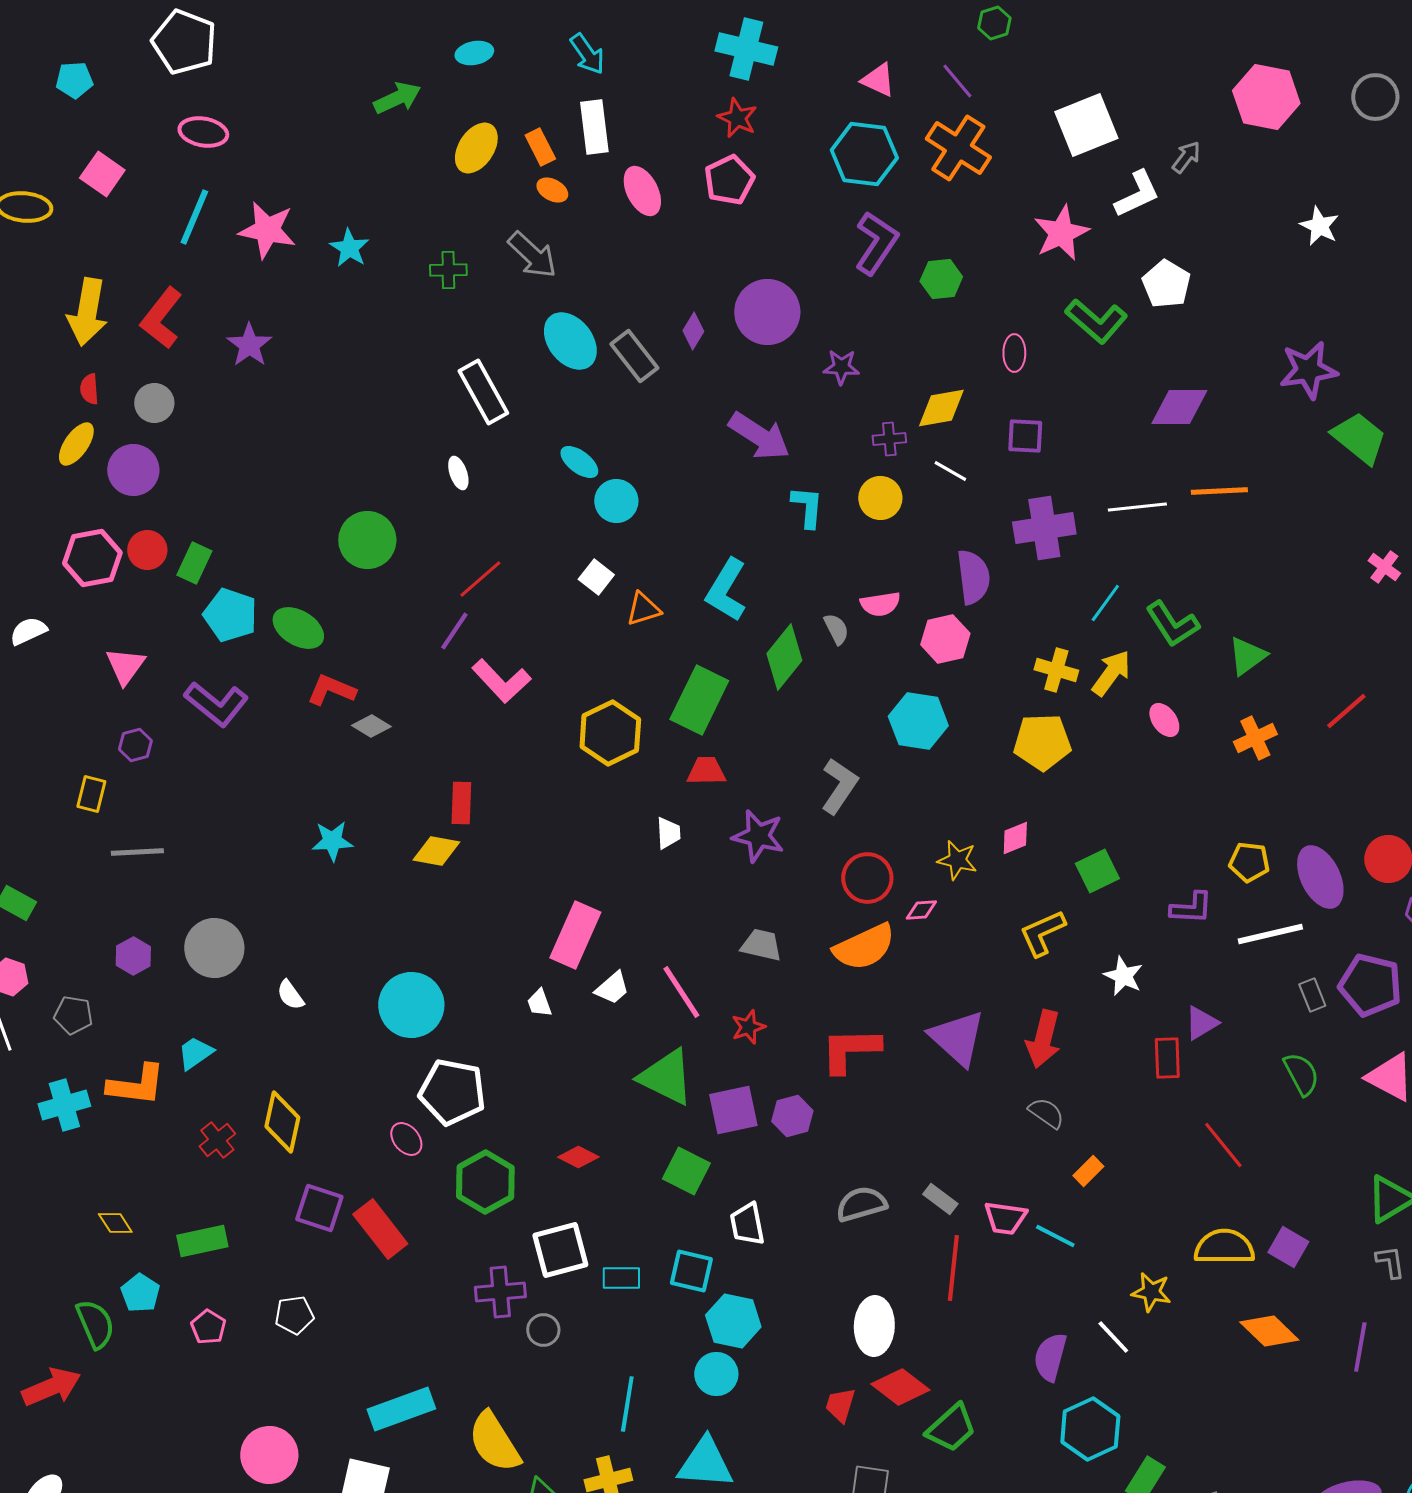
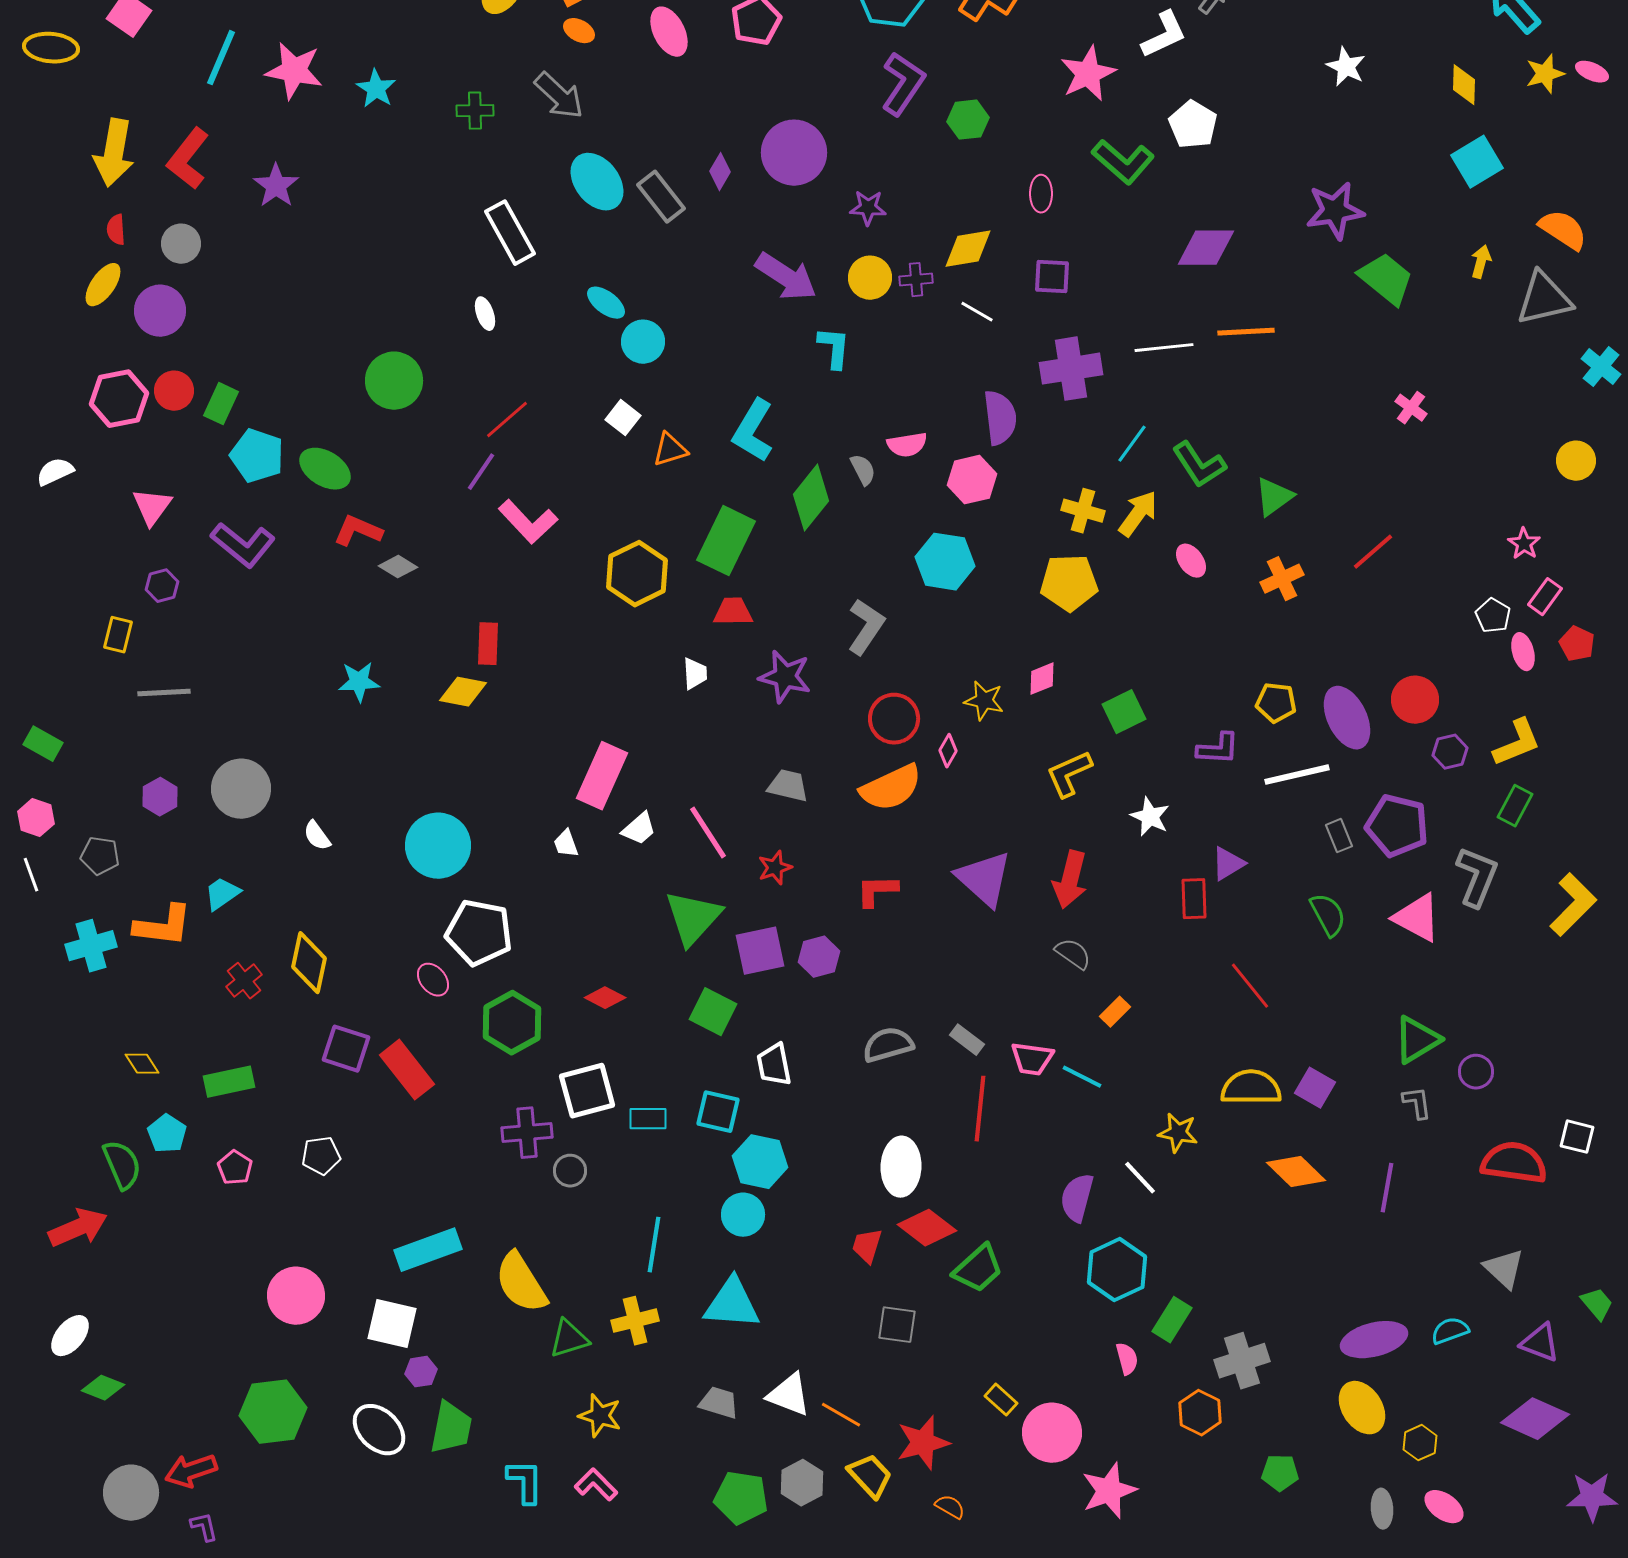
yellow circle: (880, 498) -> (870, 278), moved
pink diamond: (921, 910) -> (948, 751), turned -56
red L-shape: (850, 1050) -> (877, 891), size x0.7
green triangle: (666, 1077) -> (693, 918), turned 46

